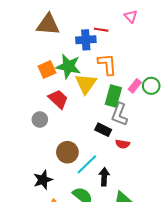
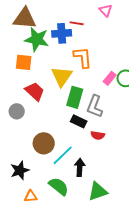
green star: (68, 66) -> (37, 39), moved
orange square: (47, 69) -> (24, 62), turned 30
green rectangle: (113, 96) -> (75, 97), moved

